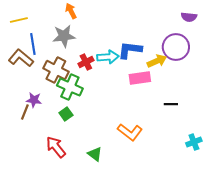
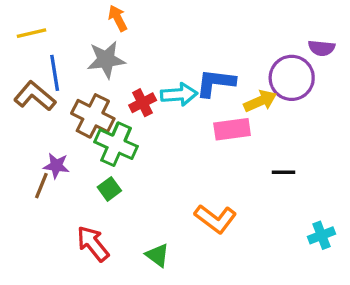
purple semicircle: (189, 17) -> (322, 48), moved

